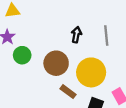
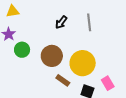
black arrow: (76, 35) -> (61, 22), moved, turned -152
gray line: (106, 35) -> (89, 22), moved

